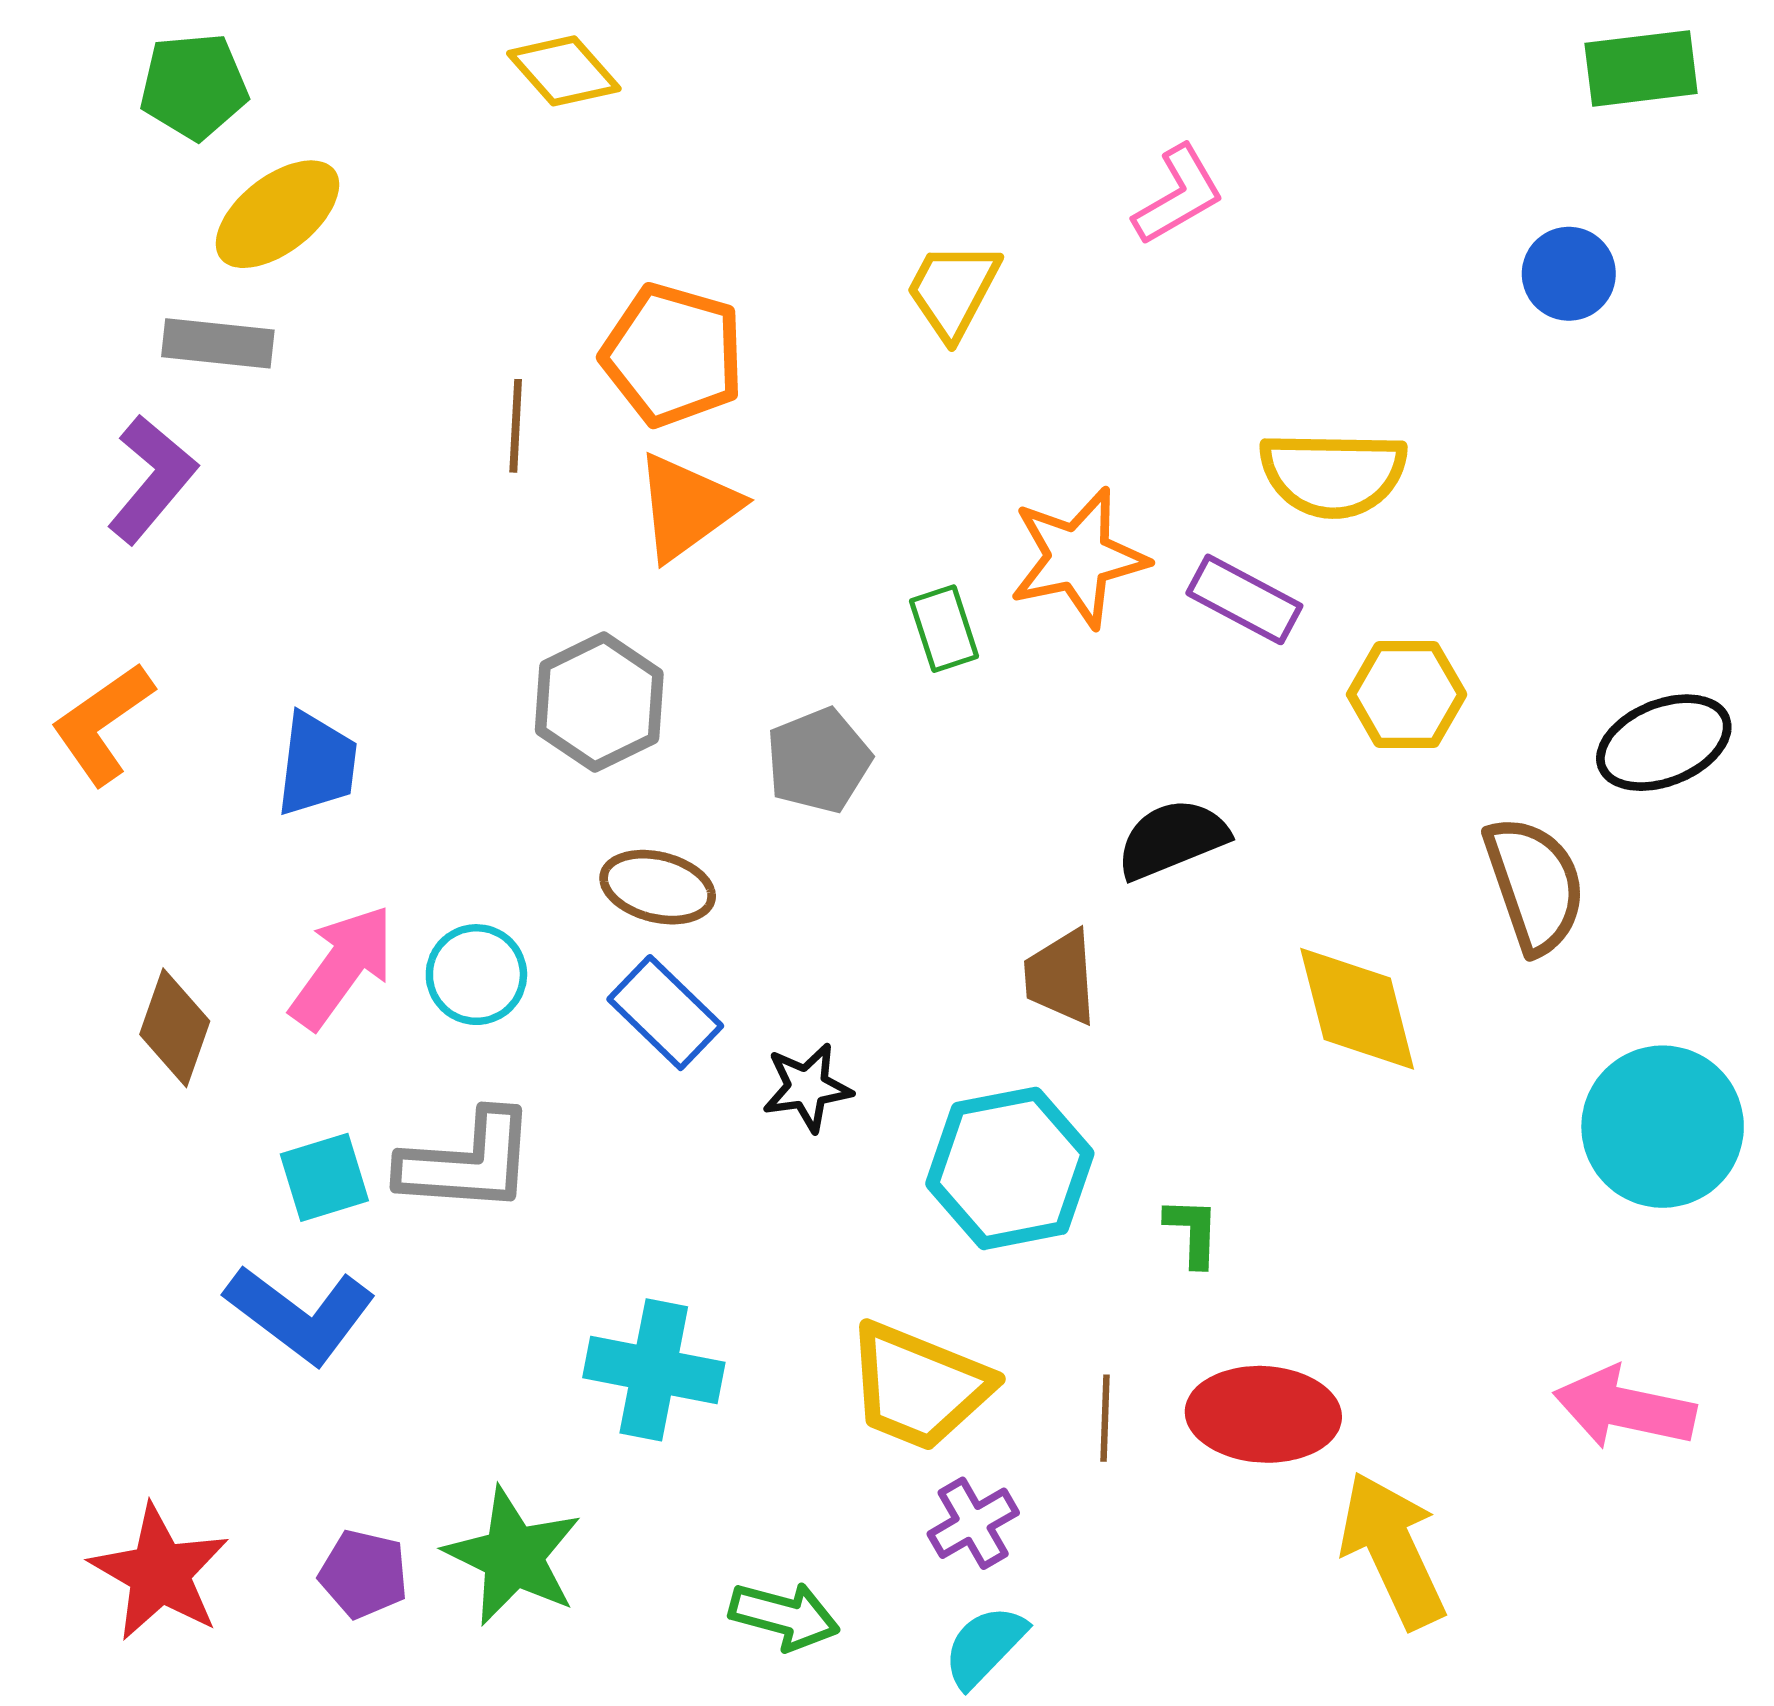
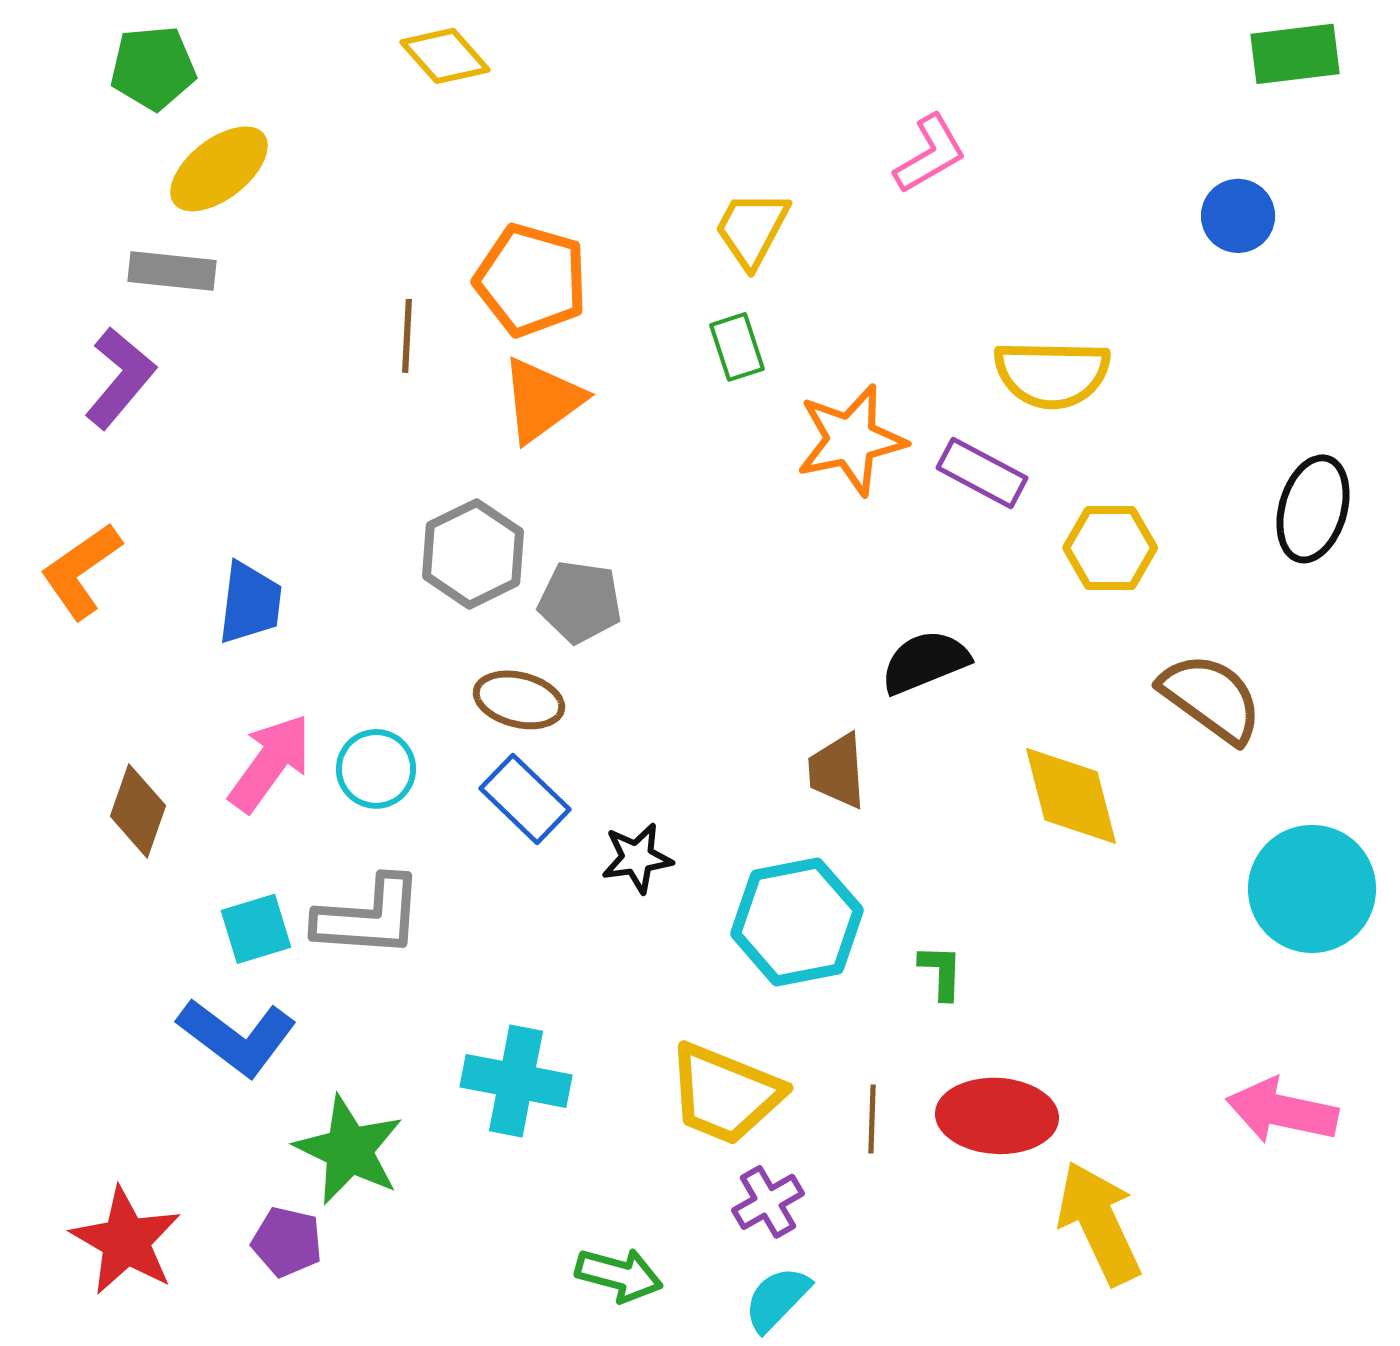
green rectangle: (944, 629) -> (737, 347), moved
black ellipse: (1664, 743) -> (1313, 509), moved, turned -52
gray pentagon: (819, 760) -> (580, 602), moved, turned 30
brown semicircle: (1535, 885) -> (1211, 698), turned -35
green star: (513, 1556) -> (349, 1150), moved

